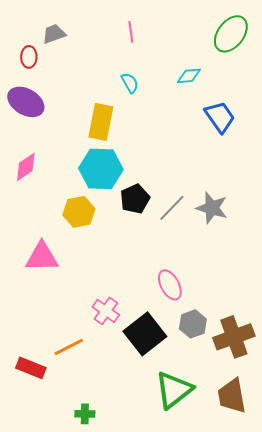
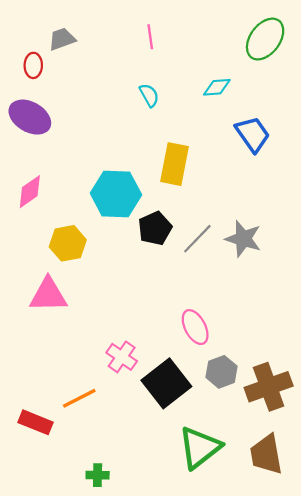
yellow rectangle: (101, 122) -> (174, 164), moved
yellow hexagon: (79, 212) -> (68, 243), moved

